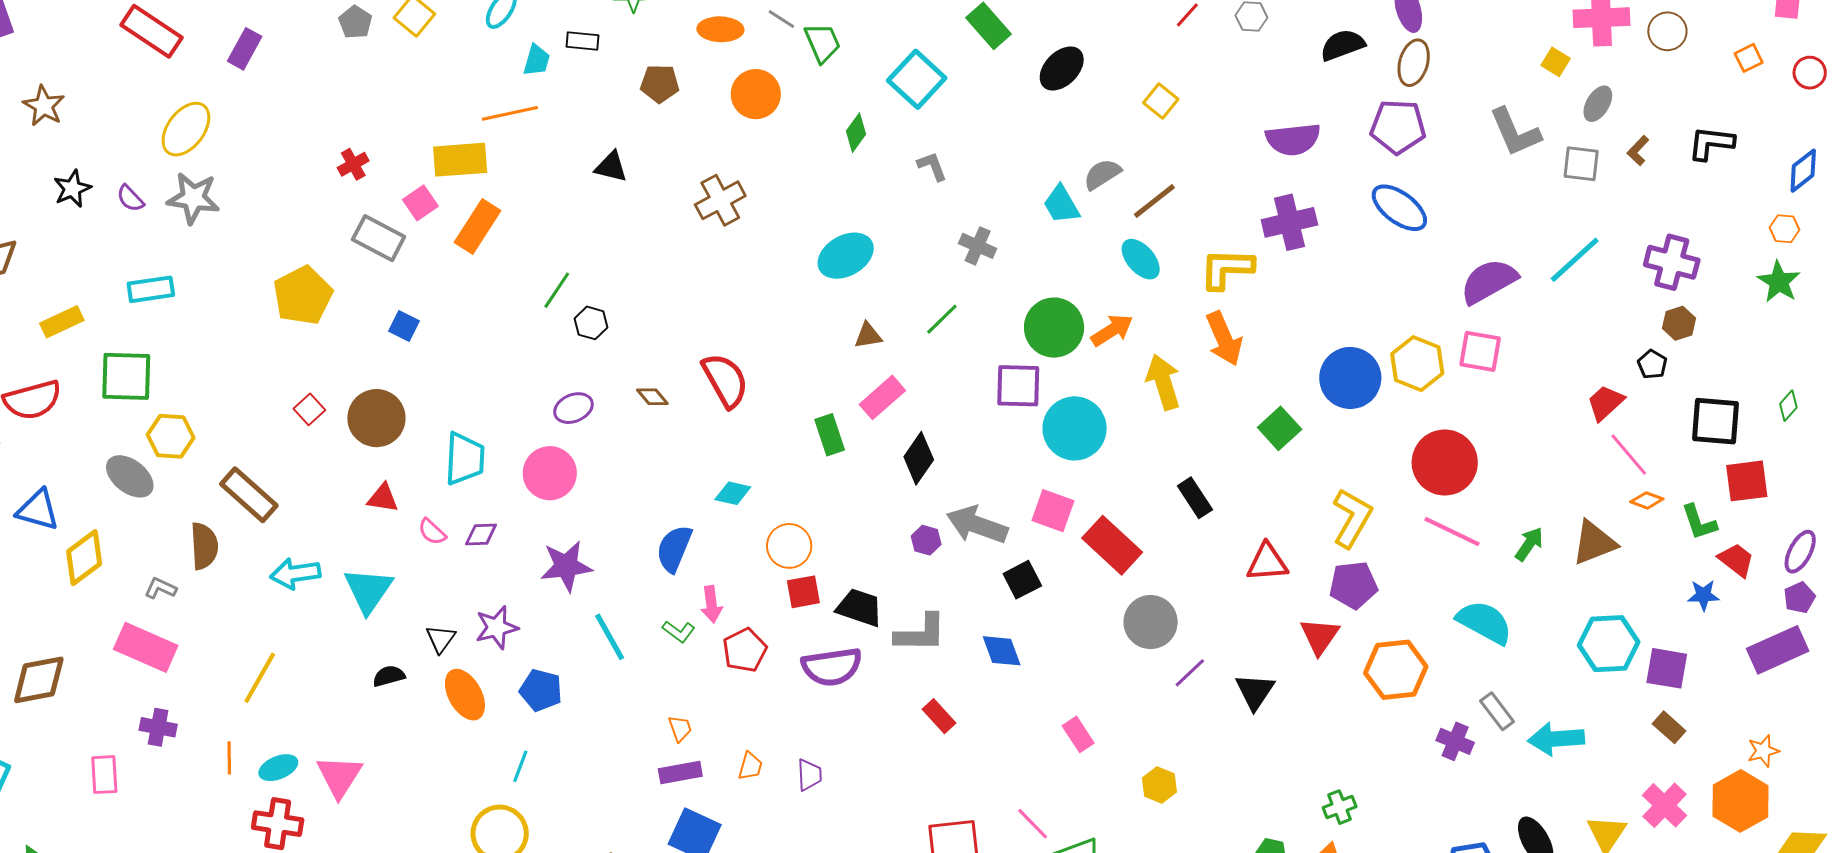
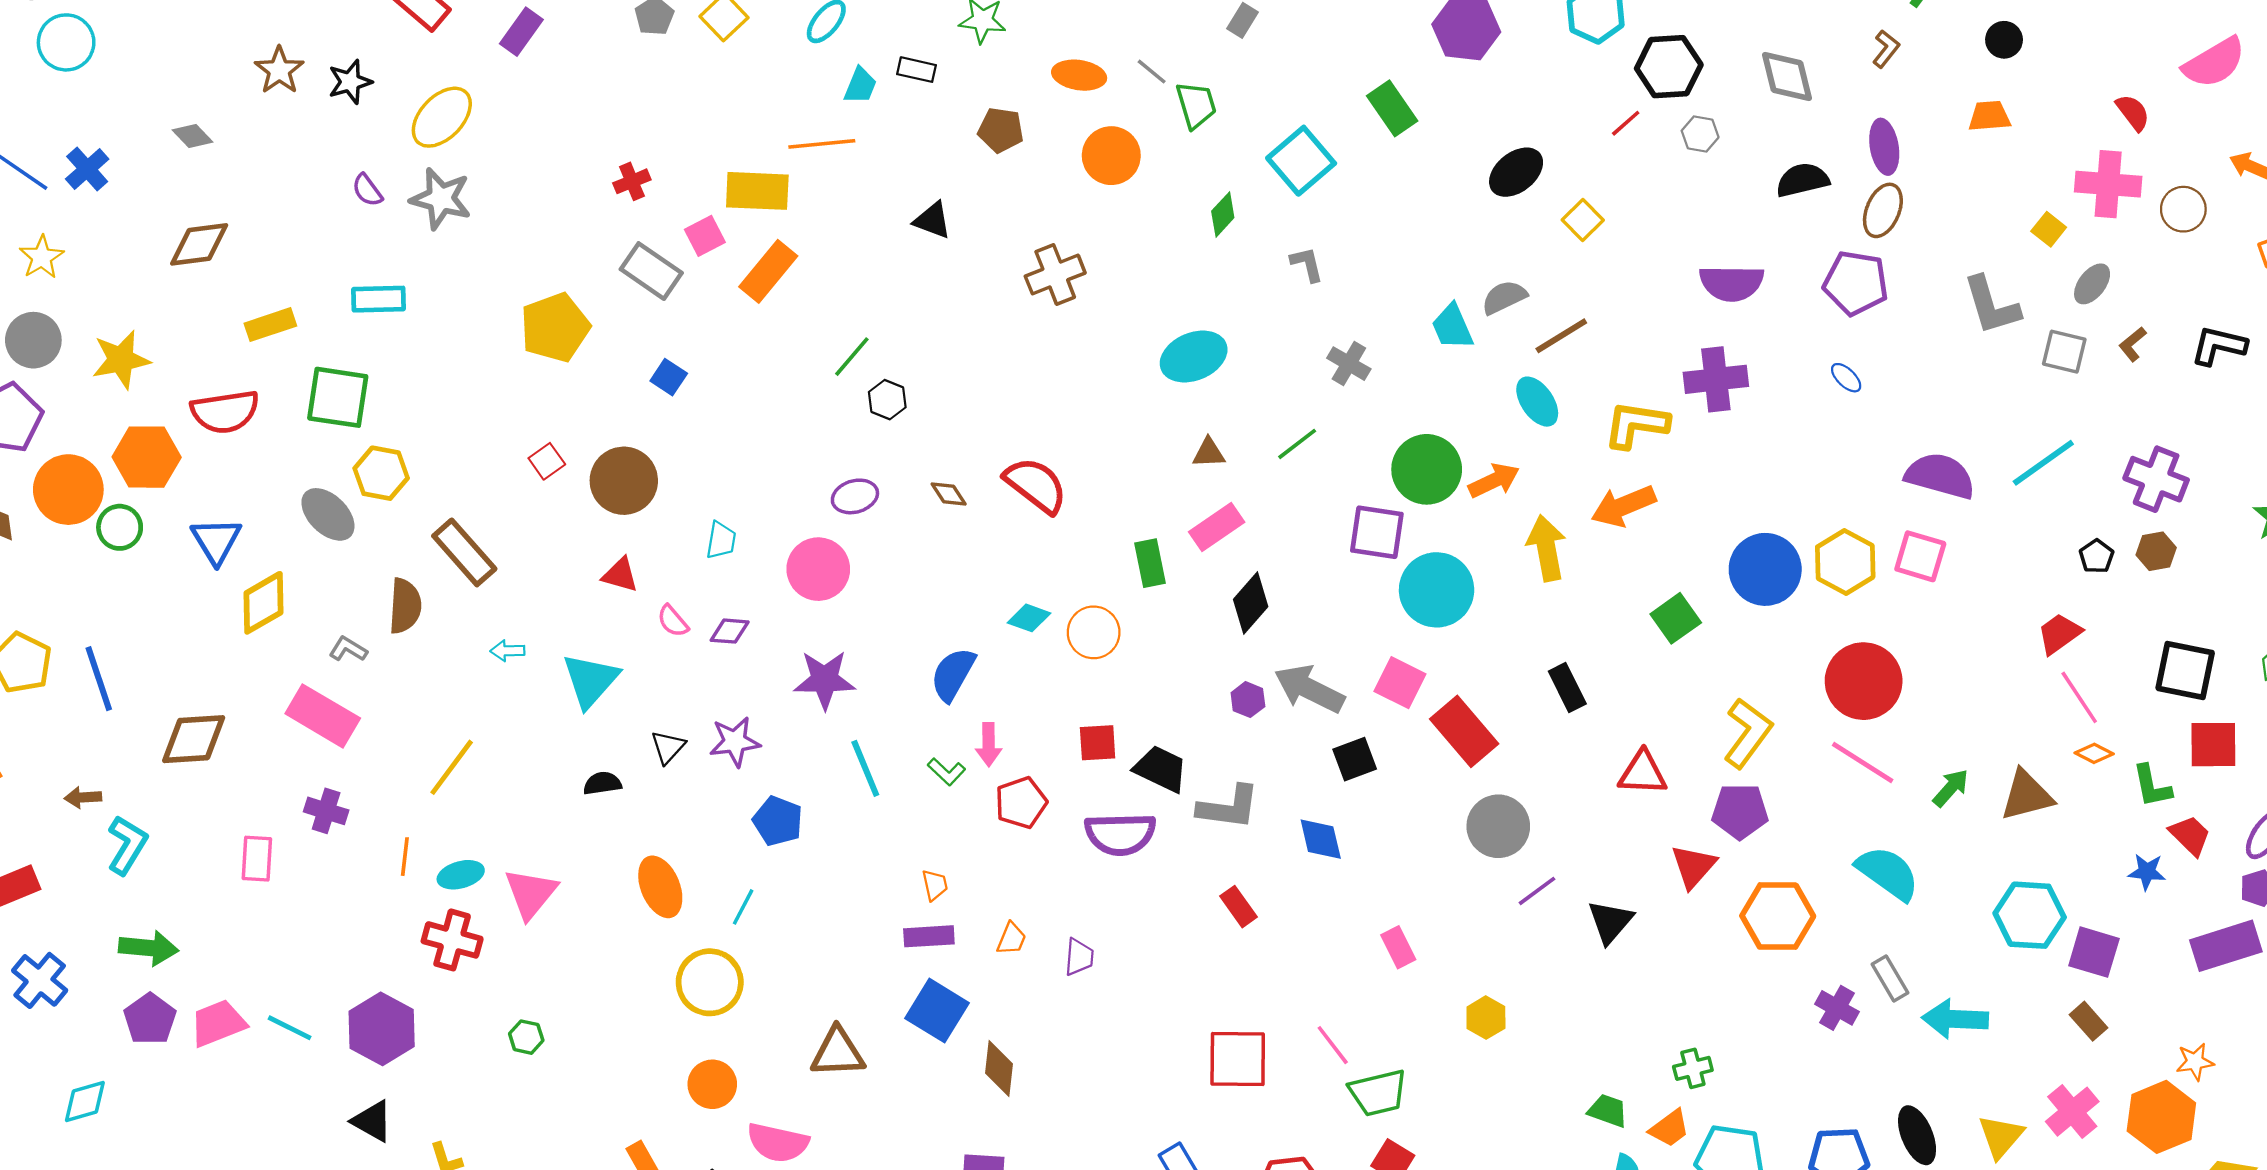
black ellipse: (1062, 69) -> (1516, 172), moved
black star: (72, 189) -> (350, 82), moved
blue ellipse: (1399, 208) -> (1846, 378), size x0.5
purple semicircle: (1489, 281) -> (1940, 476), turned 38
orange arrow: (1224, 339) -> (1623, 506), turned 84
black pentagon: (1652, 364) -> (2096, 556), moved
red semicircle: (725, 380) -> (1036, 485), turned -30
cyan trapezoid: (465, 459) -> (721, 540), size x0.6
blue triangle: (38, 510) -> (216, 541), turned 36
orange circle: (789, 546) -> (1094, 632), moved
cyan arrow: (295, 574) -> (507, 651), size x0.6
orange ellipse: (465, 695) -> (660, 887), moved

